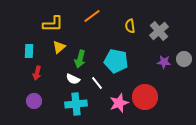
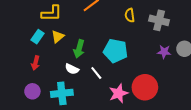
gray cross: (159, 31) -> (159, 20), turned -36
cyan rectangle: (29, 51) -> (37, 37), moved, turned 32
cyan cross: (76, 104) -> (62, 93), moved

